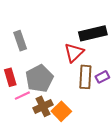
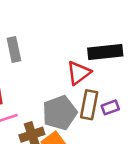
gray pentagon: (39, 79) -> (60, 113), moved

